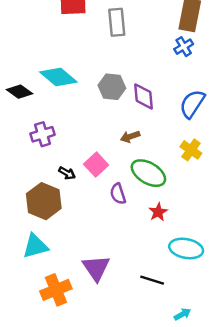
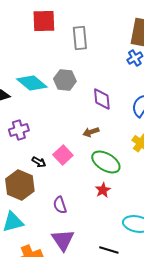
gray hexagon: (112, 87) -> (65, 80), moved
purple semicircle: (118, 194) -> (60, 205), moved
red star: (158, 212) -> (103, 190), moved

